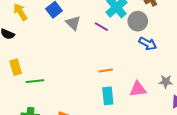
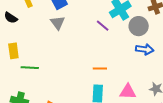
gray triangle: (73, 23) -> (58, 23), moved
blue arrow: (148, 44) -> (145, 49), turned -30

